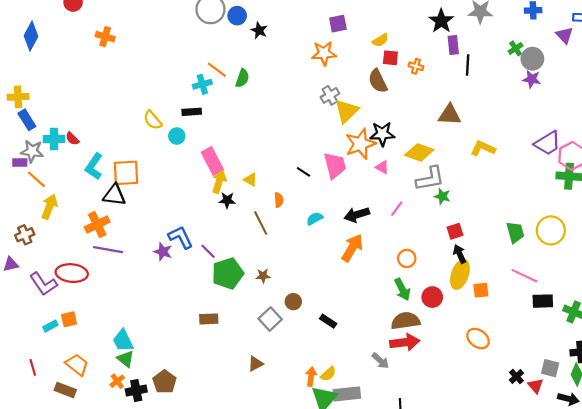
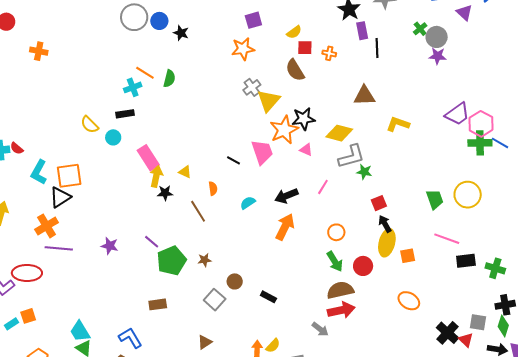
black triangle: (114, 195) -> (60, 197), turned -35
blue L-shape: (181, 237) -> (130, 338), moved
black cross: (516, 376) -> (448, 333), size x1.6

